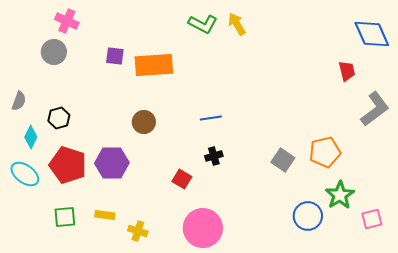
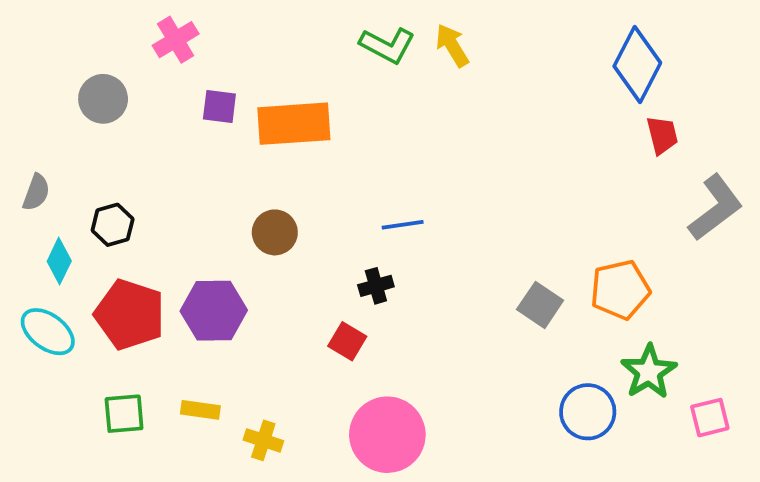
pink cross: (67, 21) -> (176, 40), moved, turned 35
blue diamond: (372, 34) -> (637, 64), moved, turned 51
black cross: (214, 156) -> (376, 286), moved

